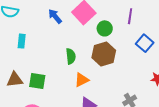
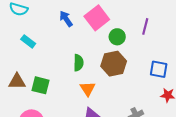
cyan rectangle: (22, 41) -> (28, 41), turned -64
blue square: (145, 43) -> (159, 69), moved, turned -36
orange triangle: (82, 80) -> (88, 89), turned -42

